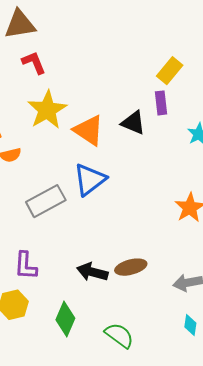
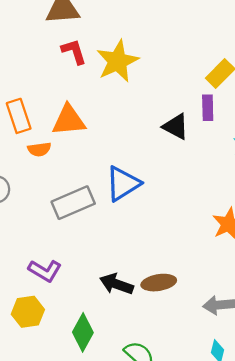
yellow star: (47, 110) -> (117, 61), moved
orange triangle: (89, 130) -> (69, 120), moved, turned -44
purple L-shape: (26, 266) -> (45, 271), turned -68

